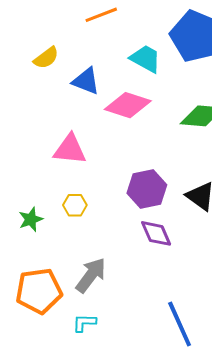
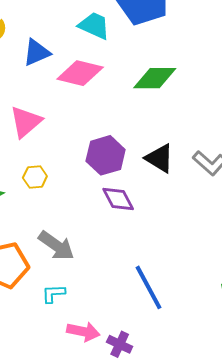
blue triangle: (86, 81) -> (37, 52), turned -40
pink triangle: (70, 149) -> (26, 122), turned -42
gray arrow: (91, 275) -> (56, 246), turned 93

